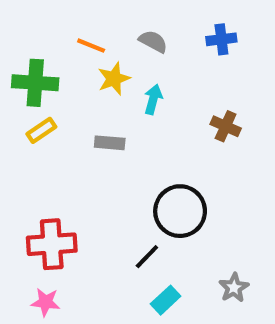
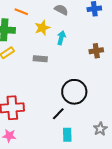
orange line: (91, 46) -> (21, 12), moved
brown cross: (226, 126) -> (96, 51), turned -32
cyan rectangle: (166, 300) -> (67, 135), turned -48

